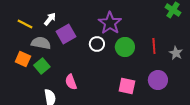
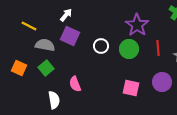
white arrow: (50, 19) -> (66, 15), moved
purple star: (110, 23) -> (137, 25), moved
purple square: (66, 34) -> (70, 36), turned -36
orange square: (23, 59) -> (19, 68), moved

